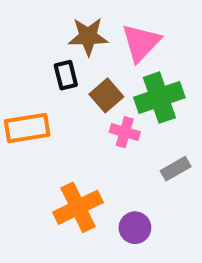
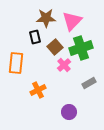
orange rectangle: (27, 128) -> (16, 63), turned -75
pink cross: (125, 132) -> (64, 65), turned 32
orange cross: (78, 207) -> (38, 90), moved, size x0.7

